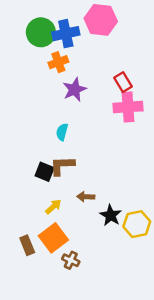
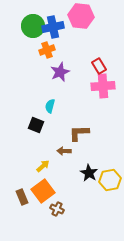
brown L-shape: (62, 166) -> (79, 133), moved
black square: (45, 172) -> (36, 125), moved
brown arrow: (86, 197) -> (64, 151), moved

